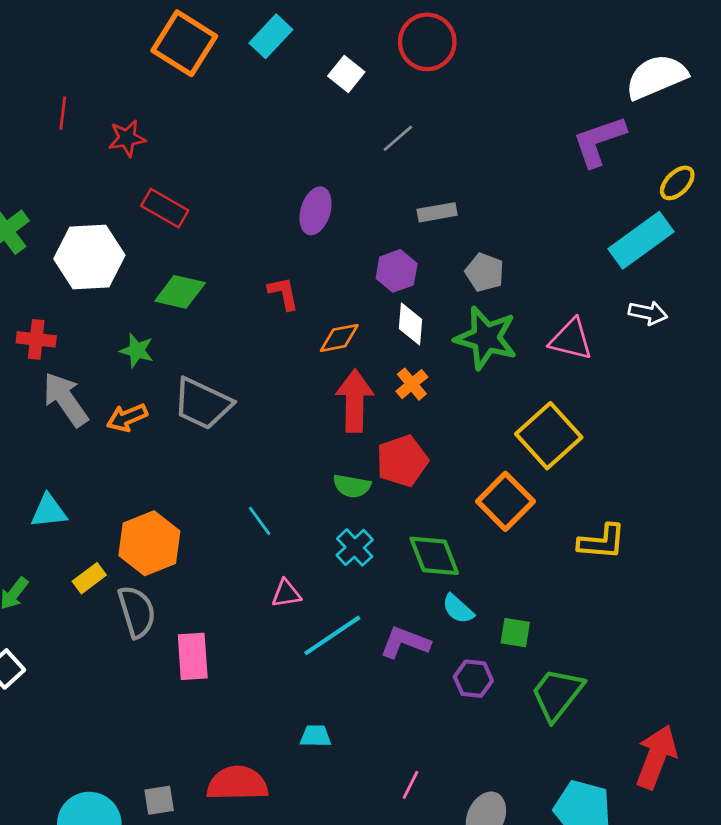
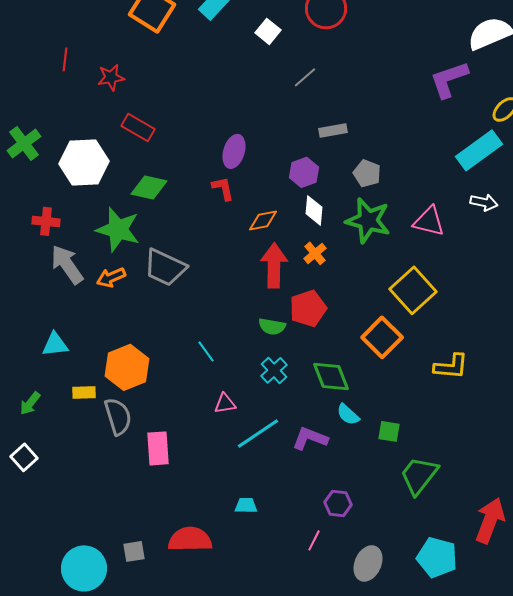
purple ellipse: (316, 211) -> (234, 151), moved
green star: (137, 351) -> (118, 229), size x1.8
yellow rectangle: (89, 578) -> (84, 392), turned 35
purple hexagon: (473, 679) -> (338, 503), moved

